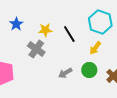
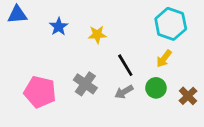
black line: (69, 34) -> (125, 65), moved
gray cross: (36, 49) -> (85, 84), moved

